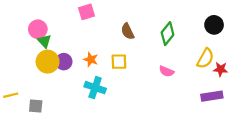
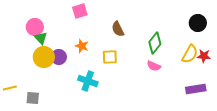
green diamond: (168, 34) -> (155, 43), moved
orange star: (91, 59) -> (82, 46), moved
red star: (221, 69) -> (204, 56), moved

